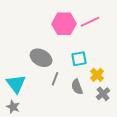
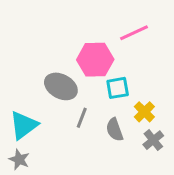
pink hexagon: (64, 24) -> (95, 60), moved
cyan triangle: (16, 84) -> (24, 125), turned 30

